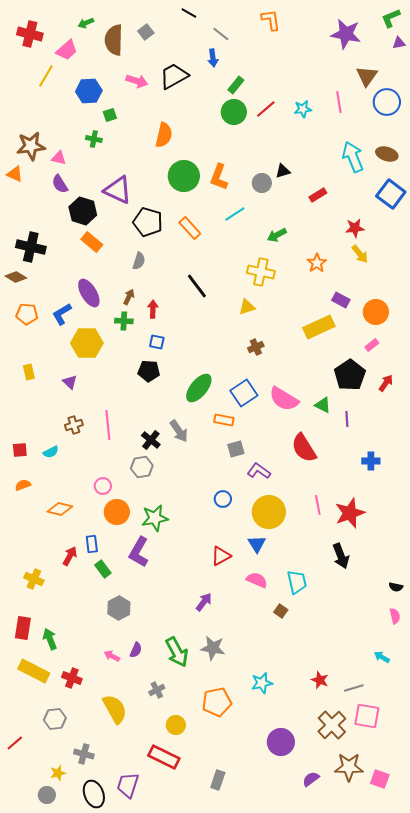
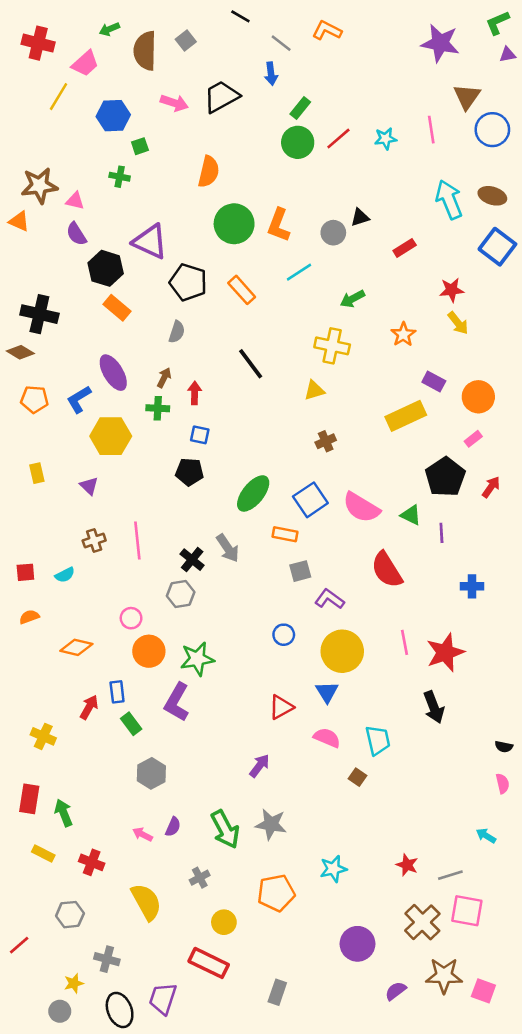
orange L-shape: (271, 20) -> (327, 30), moved, turned -55
yellow rectangle: (34, 671) -> (43, 853), size x0.6

